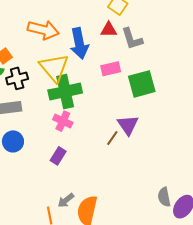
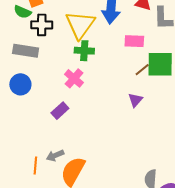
green cross: (65, 92) -> (84, 51), size x0.6
purple triangle: (128, 125) -> (135, 100), size x0.7
brown line: (112, 138) -> (142, 70), moved

